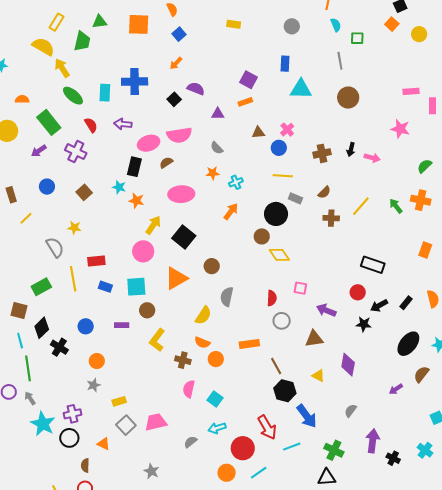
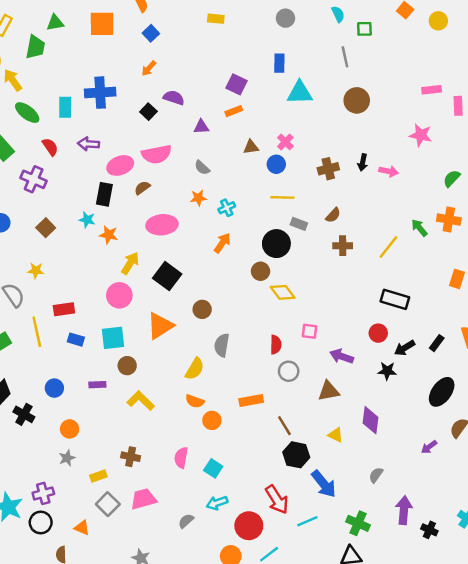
yellow line: (361, 206) -> (388, 247), moved
yellow L-shape: (157, 340) -> (141, 401), turned 100
brown cross: (183, 360) -> (131, 457), moved

